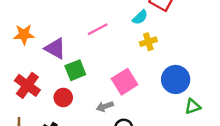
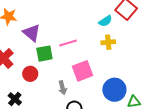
pink line: (98, 29) -> (68, 43), moved
blue circle: (176, 79) -> (114, 90), moved
gray arrow: (105, 106) -> (62, 88), turned -96

